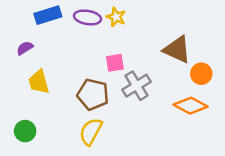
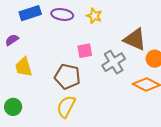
yellow star: (116, 17) -> (94, 16), moved
gray cross: (137, 86) -> (114, 62), moved

